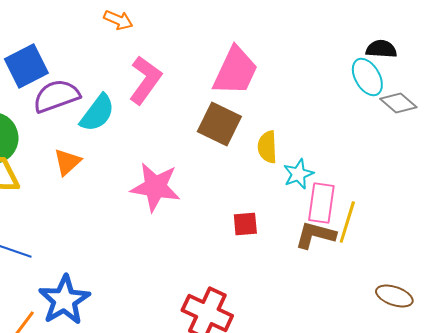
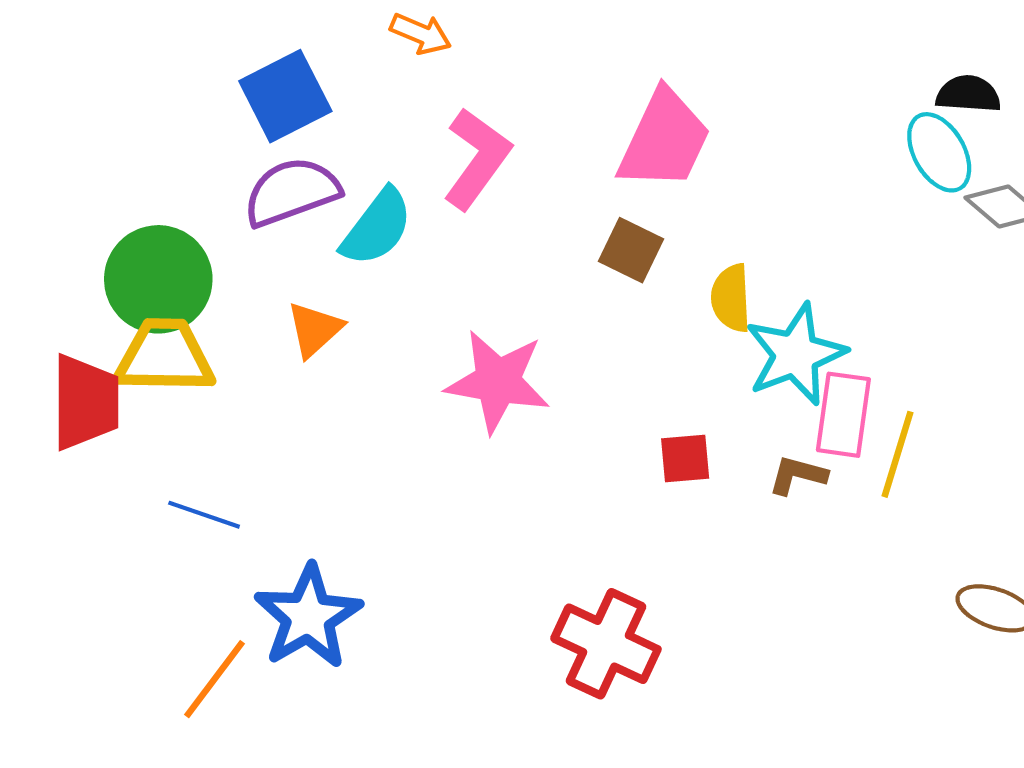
blue square: (26, 66) -> (285, 96), moved
brown square: (219, 124) -> (631, 250), size x0.7
cyan star: (298, 174) -> (796, 354), size x1.6
brown L-shape: (315, 235) -> (798, 475), moved, size x0.7

